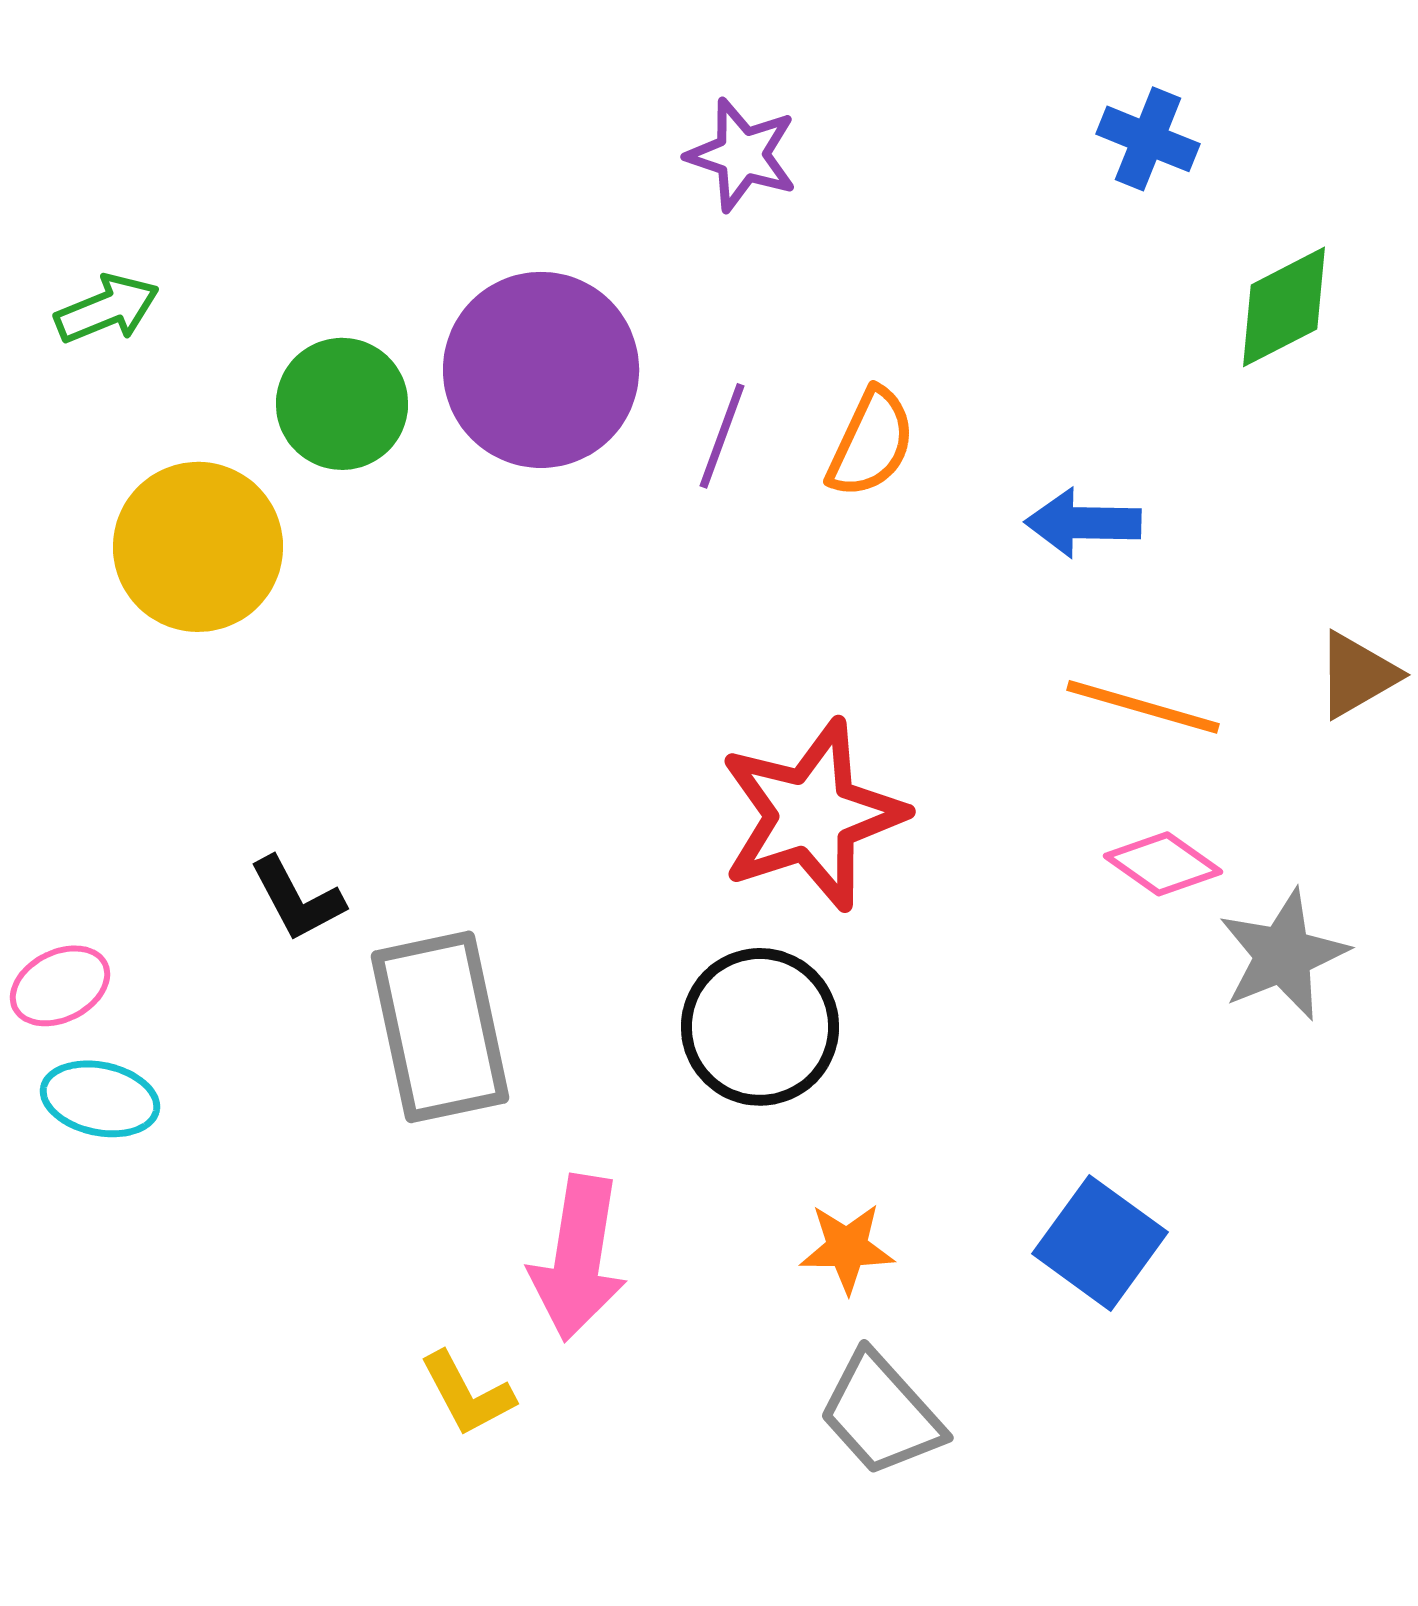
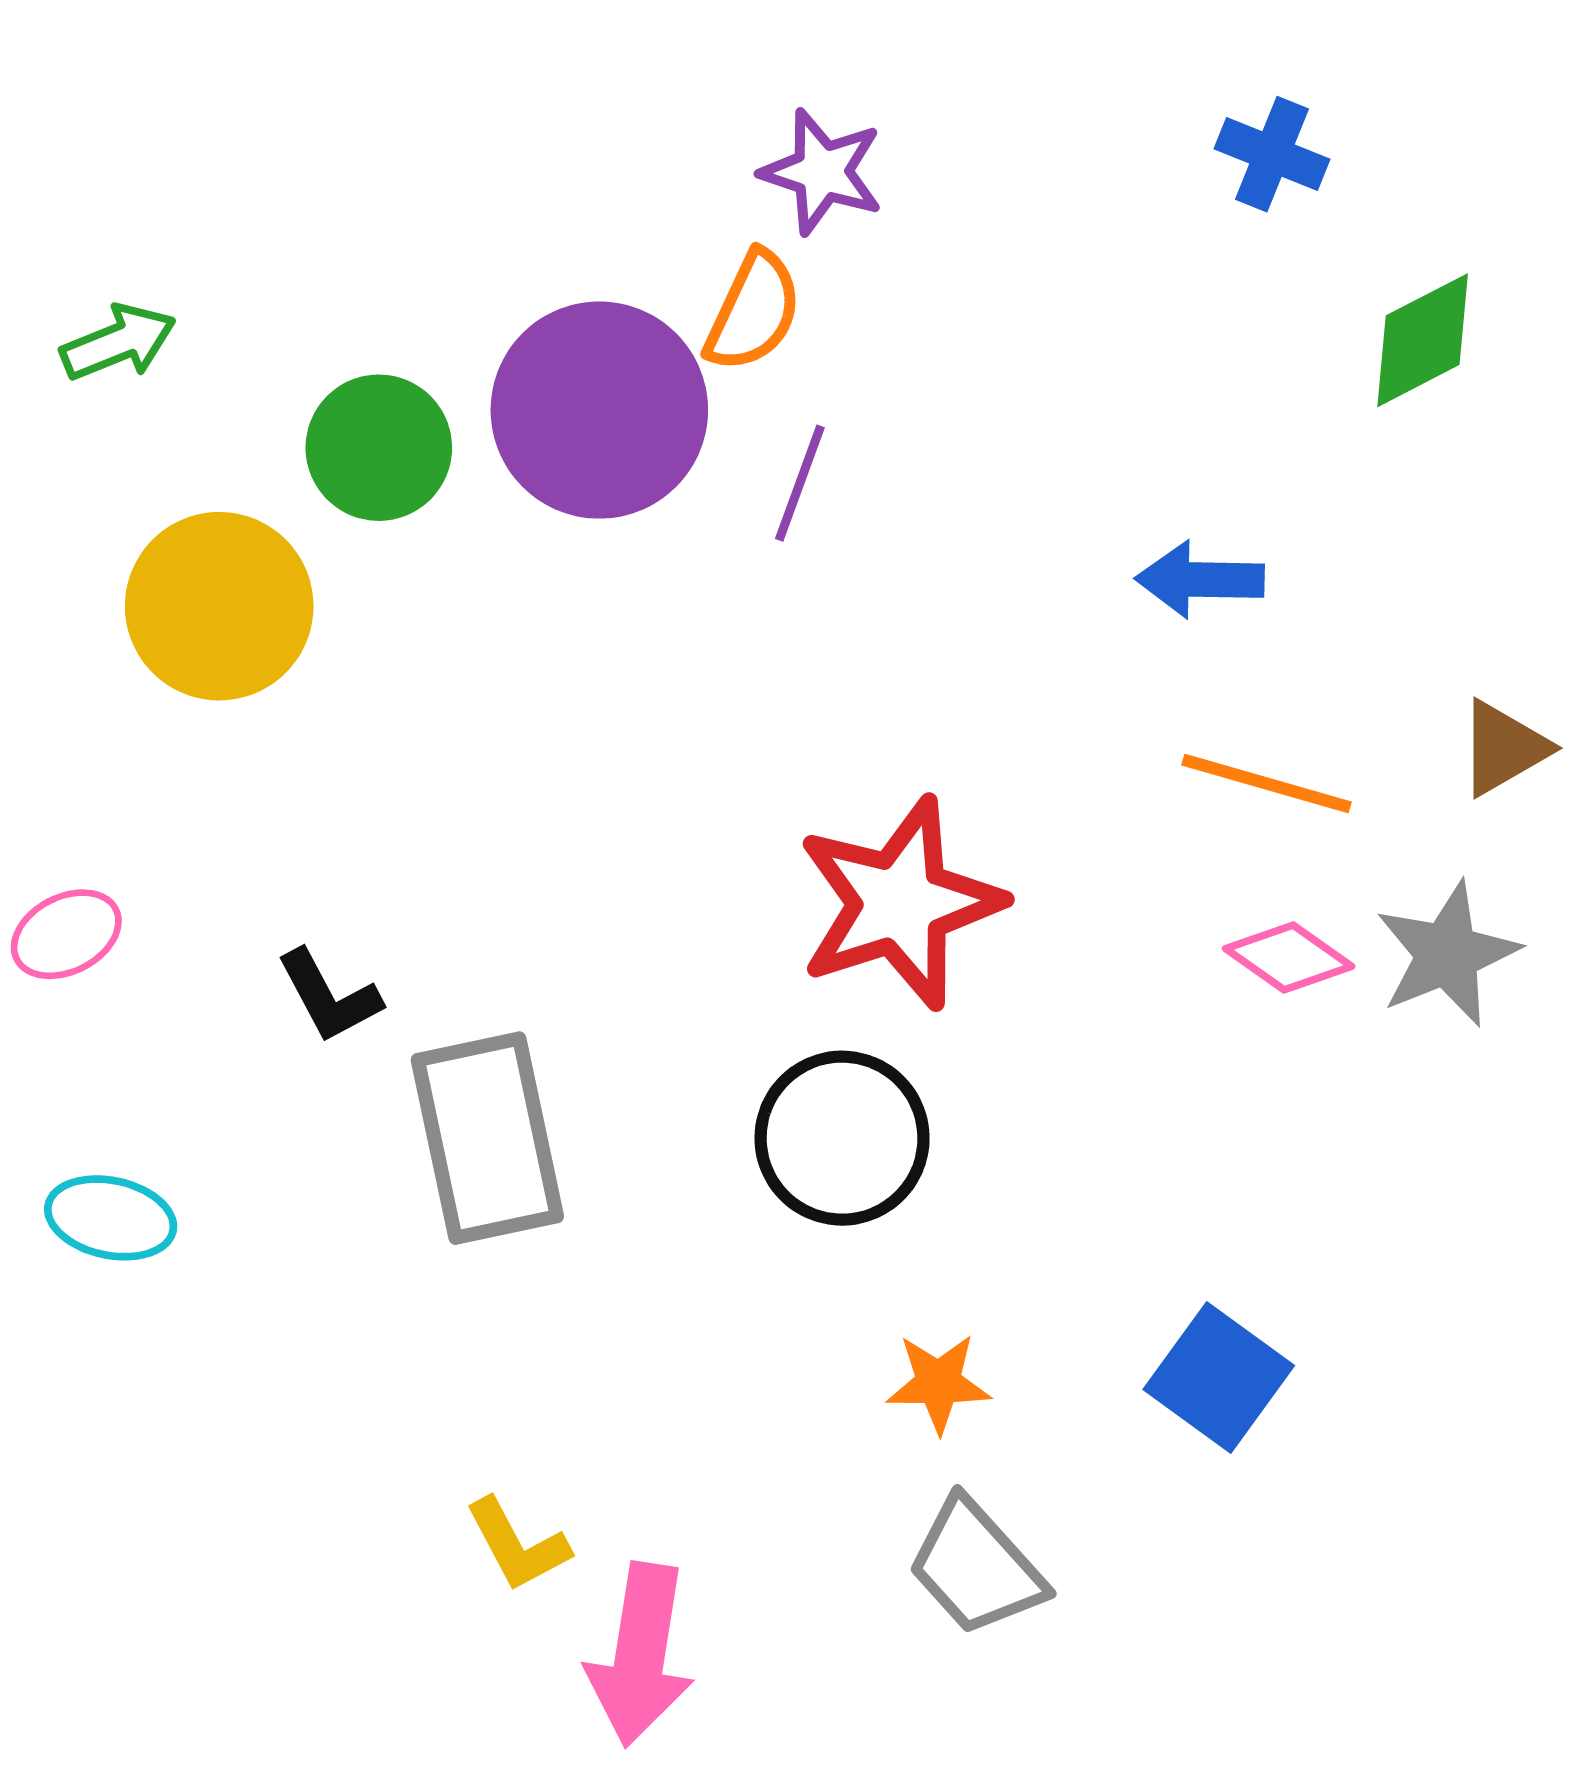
orange semicircle: (871, 443) -> (753, 311), moved
gray star: (1283, 955) -> (1447, 954), moved
pink ellipse: (60, 986) -> (66, 934), moved
pink arrow: (578, 1258) -> (640, 1655), moved

